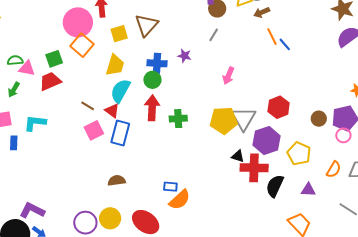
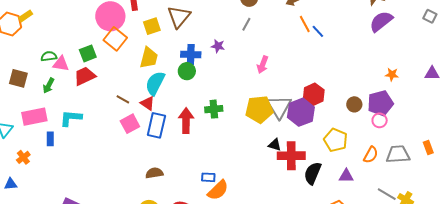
red arrow: (152, 108) -> (186, 121), moved
purple hexagon: (267, 141) -> (301, 112), moved

